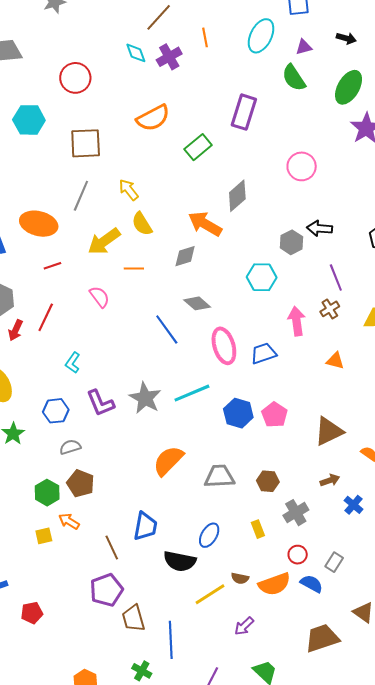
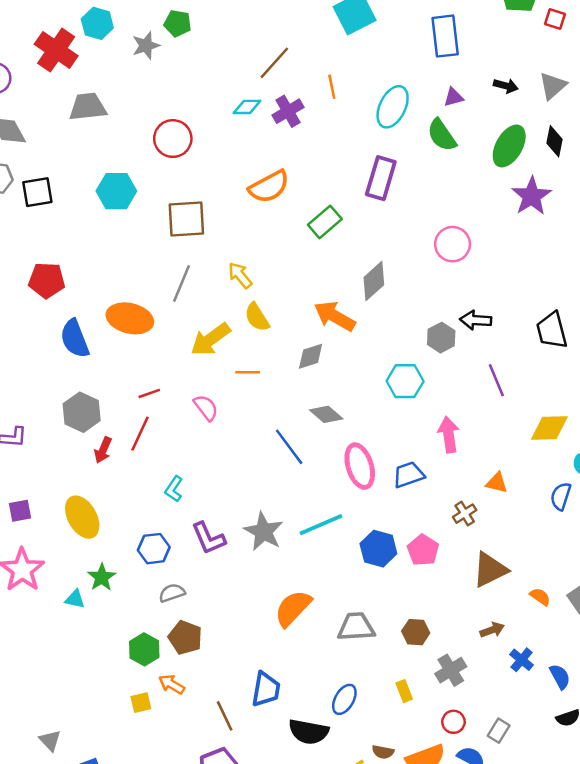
cyan ellipse: (261, 36) -> (393, 107), moved
cyan diamond: (136, 53) -> (247, 107), turned -70
red line: (52, 266) -> (149, 393), moved
brown cross: (330, 309) -> (465, 514), moved

